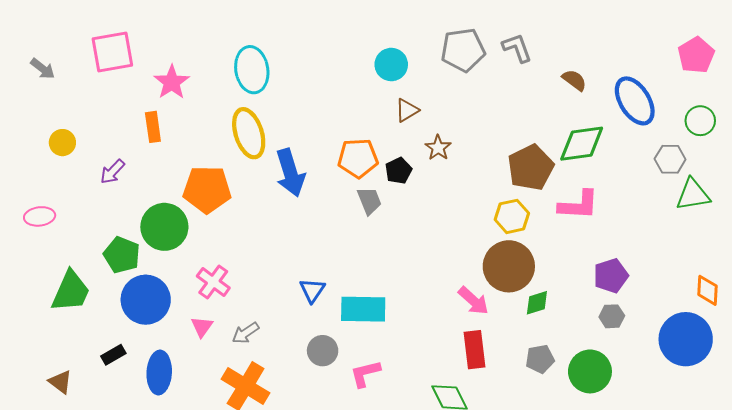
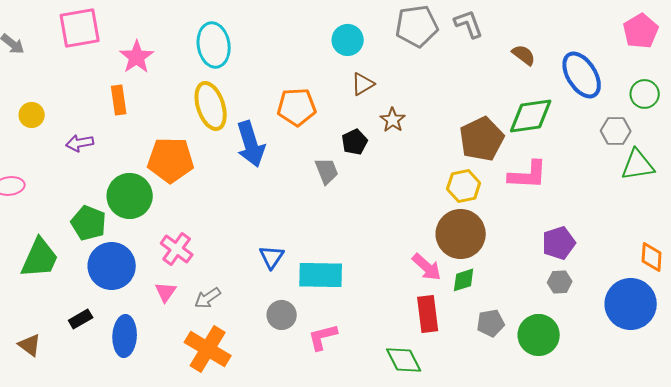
orange pentagon: (358, 158) -> (297, 107), moved
purple arrow: (112, 172) -> (80, 143), turned 36
green diamond: (537, 303) -> (464, 280), moved

